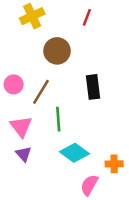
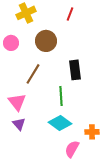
pink circle: (14, 84) -> (11, 43), moved
green line: (58, 119) -> (61, 96), moved

